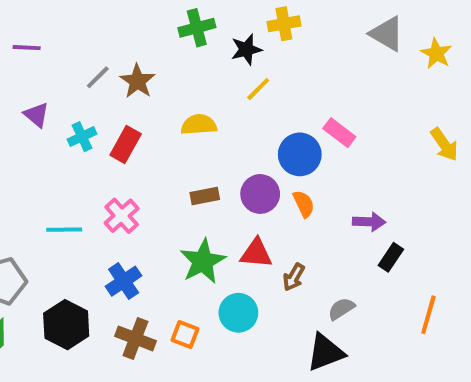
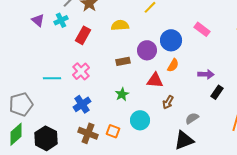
pink rectangle: (339, 133) -> (202, 29), moved
cyan cross: (82, 137) -> (61, 20), moved
purple circle: (260, 194) -> (147, 50), moved
orange semicircle: (304, 204) -> (173, 65), turned 56
red triangle: (256, 253) -> (155, 80), moved
green star: (203, 261) -> (122, 94), size x0.6
black hexagon: (66, 325) -> (46, 138), moved

